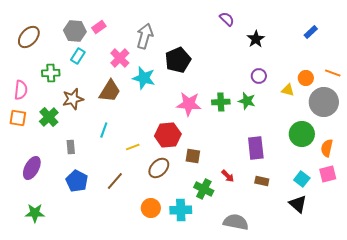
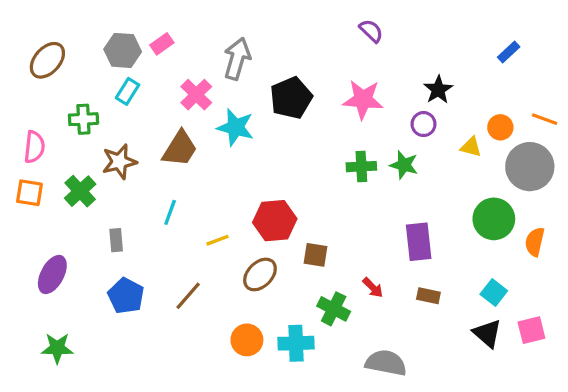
black star: (256, 39) -> (438, 90), moved
pink star: (189, 104) -> (363, 100), moved
pink square: (328, 174) -> (531, 330), moved

